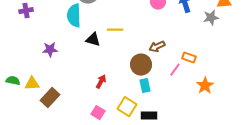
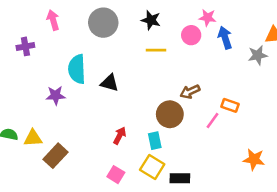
cyan semicircle: (74, 16) -> (77, 69), moved
yellow line: (115, 30) -> (156, 50), moved
cyan rectangle: (145, 86) -> (155, 141), moved
orange star: (205, 86) -> (254, 159), moved, turned -30

